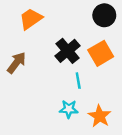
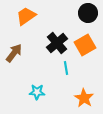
cyan star: (69, 109) -> (37, 92), moved

